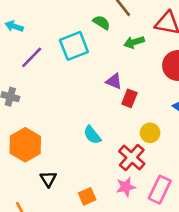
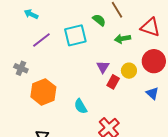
purple triangle: (114, 81) -> (103, 67), turned 32
yellow circle: (150, 133) -> (129, 71), moved
orange hexagon: (25, 145) -> (43, 92), moved

